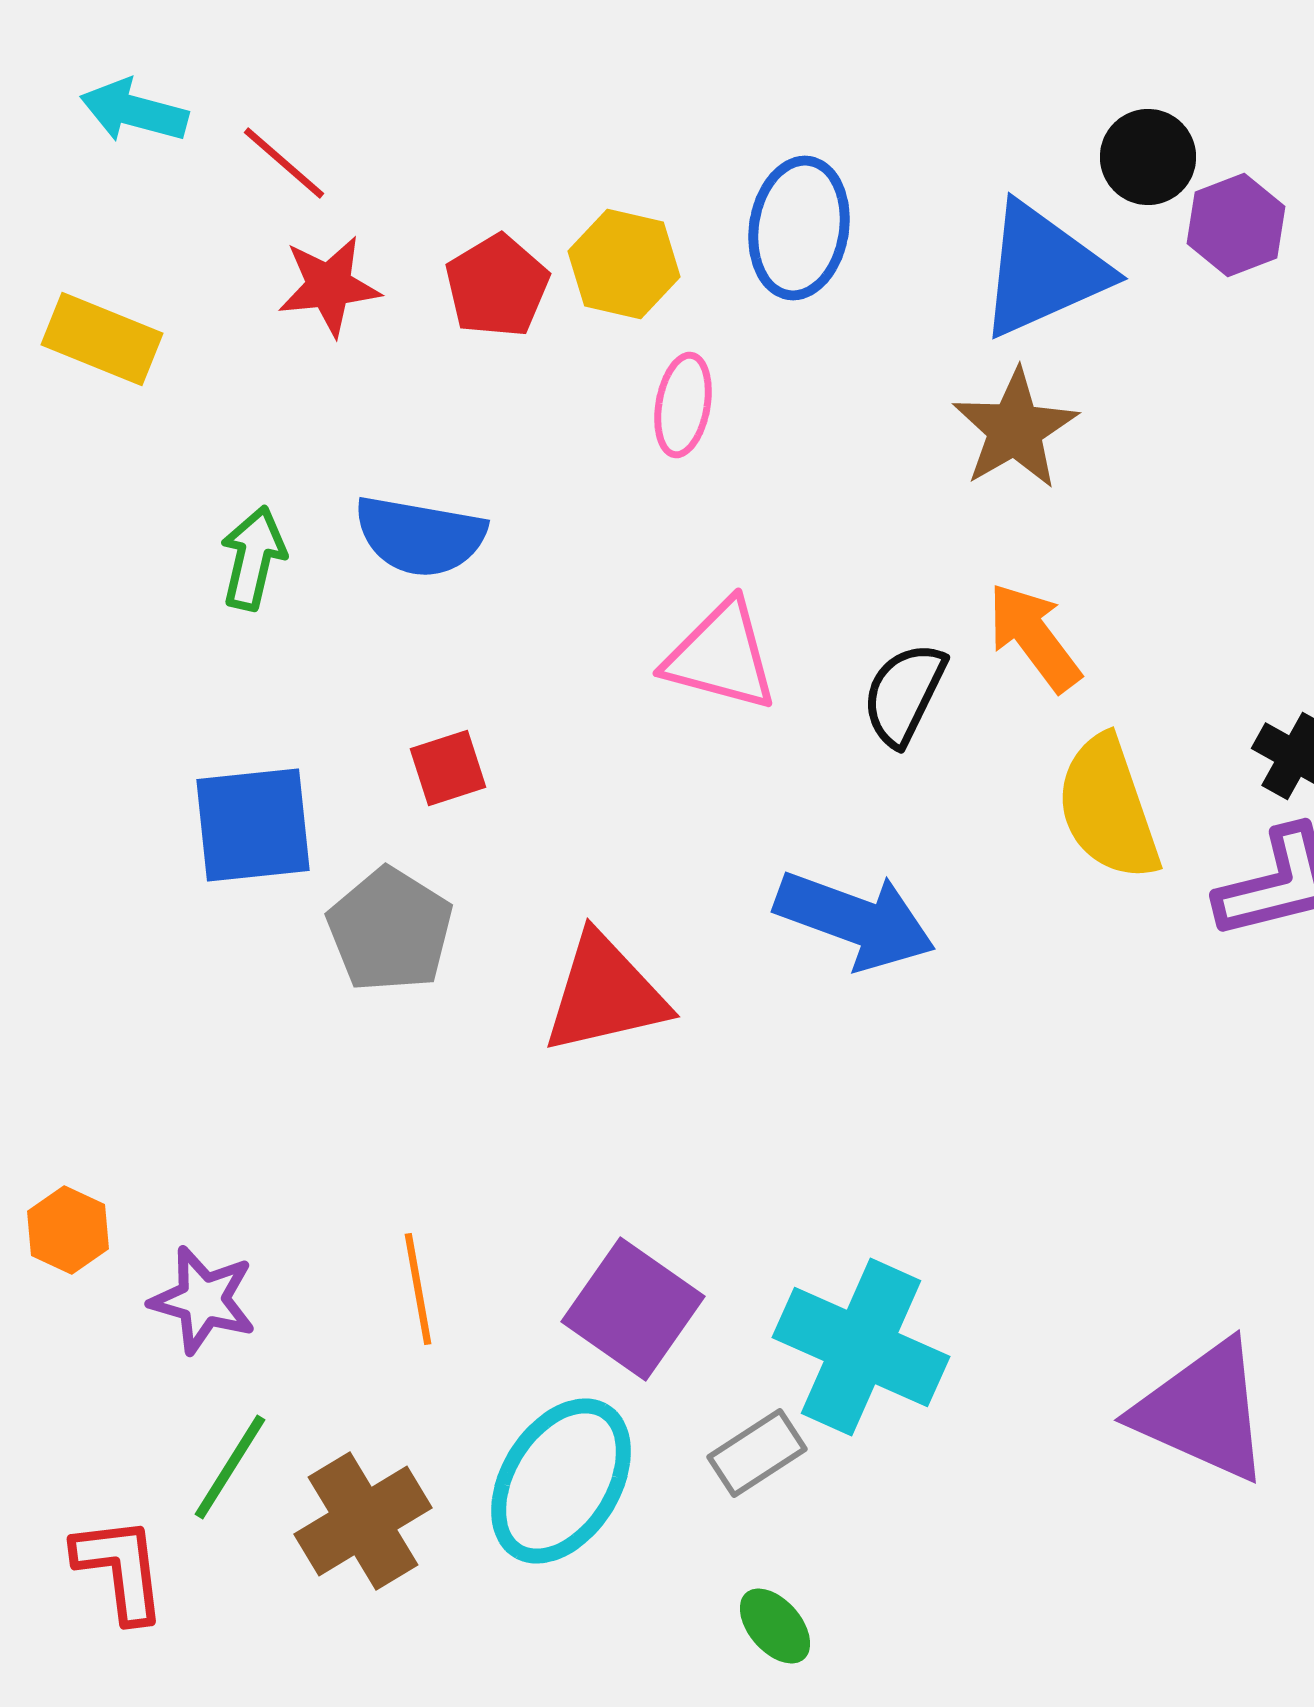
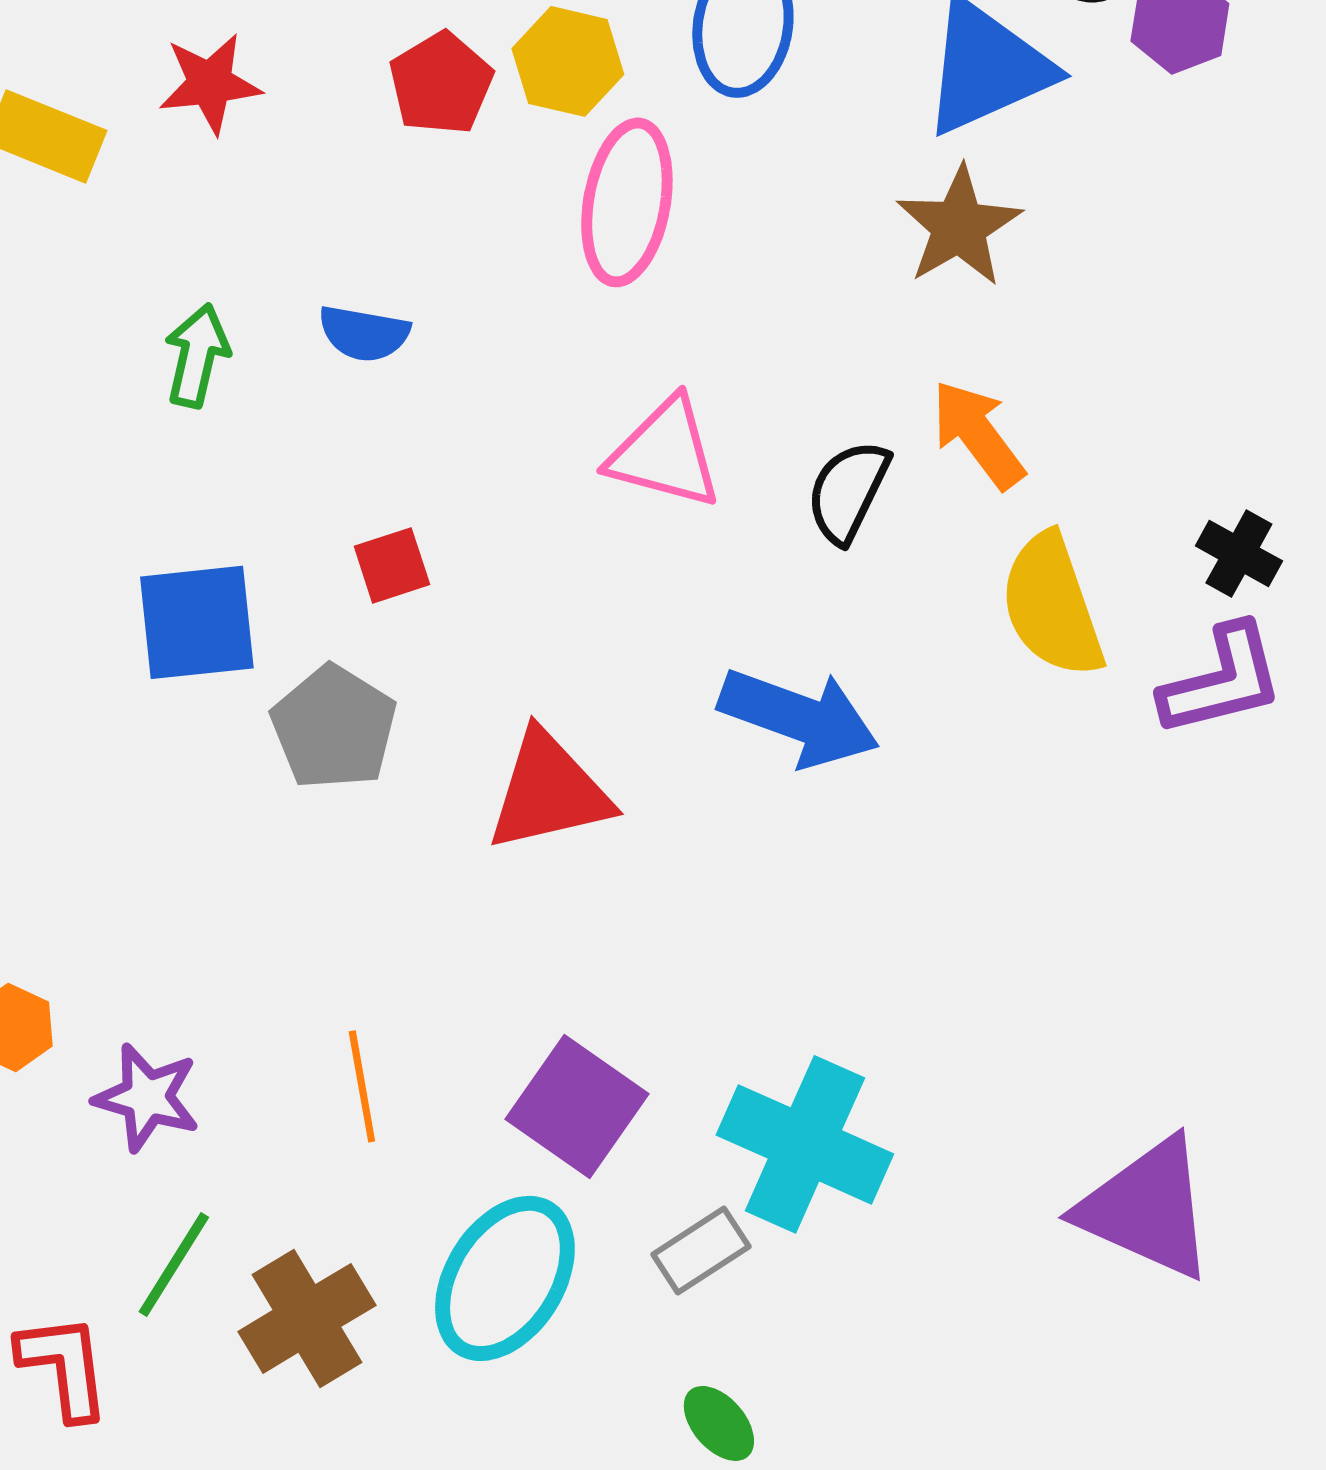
red star: (329, 286) -> (210, 83), moved
pink ellipse: (683, 405) -> (627, 202), size x1.6
blue semicircle: (420, 536) -> (364, 333), size x0.7

